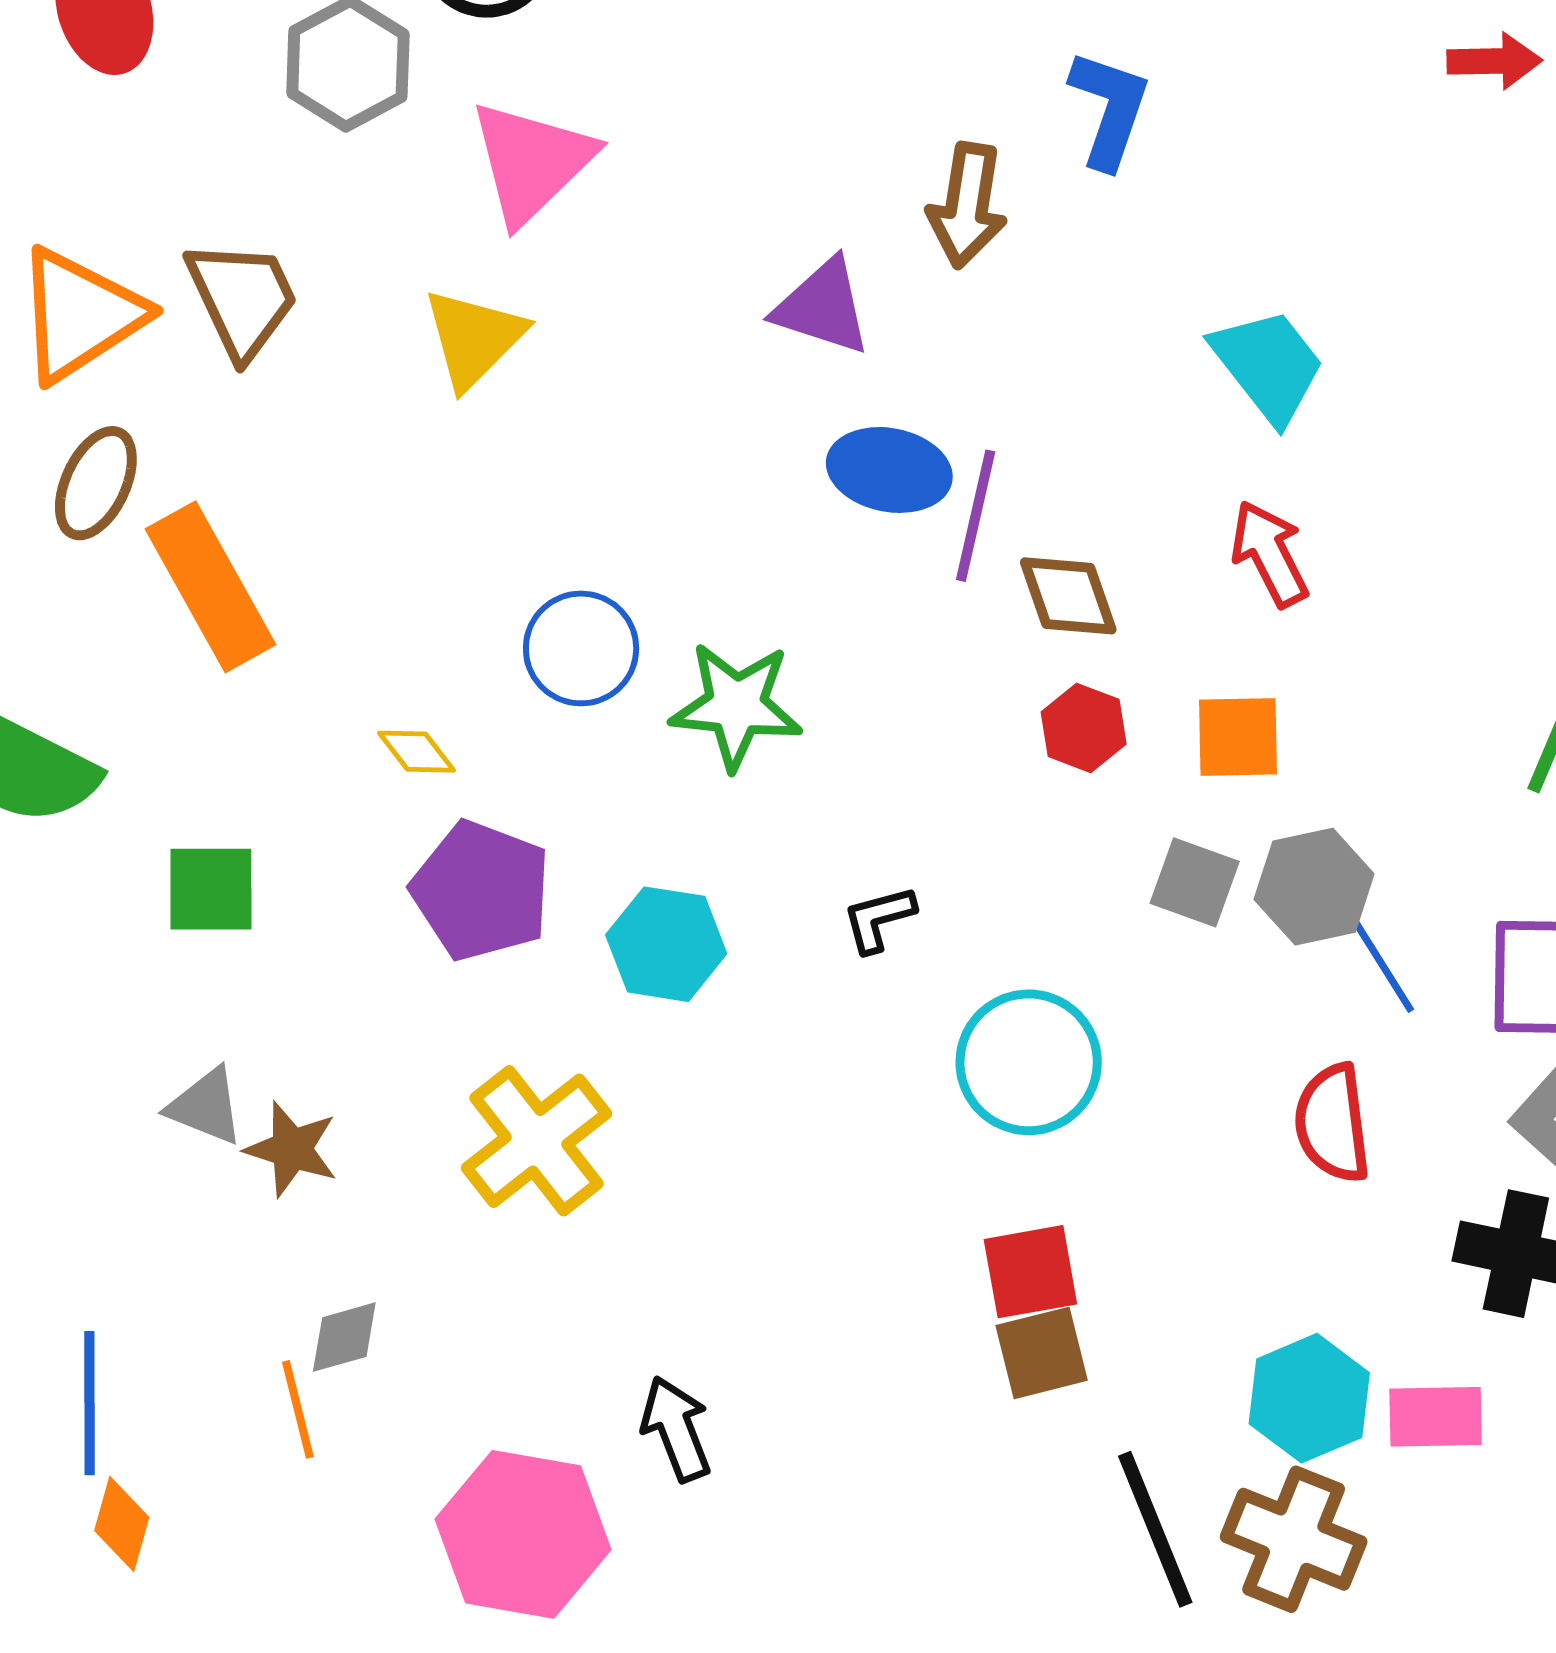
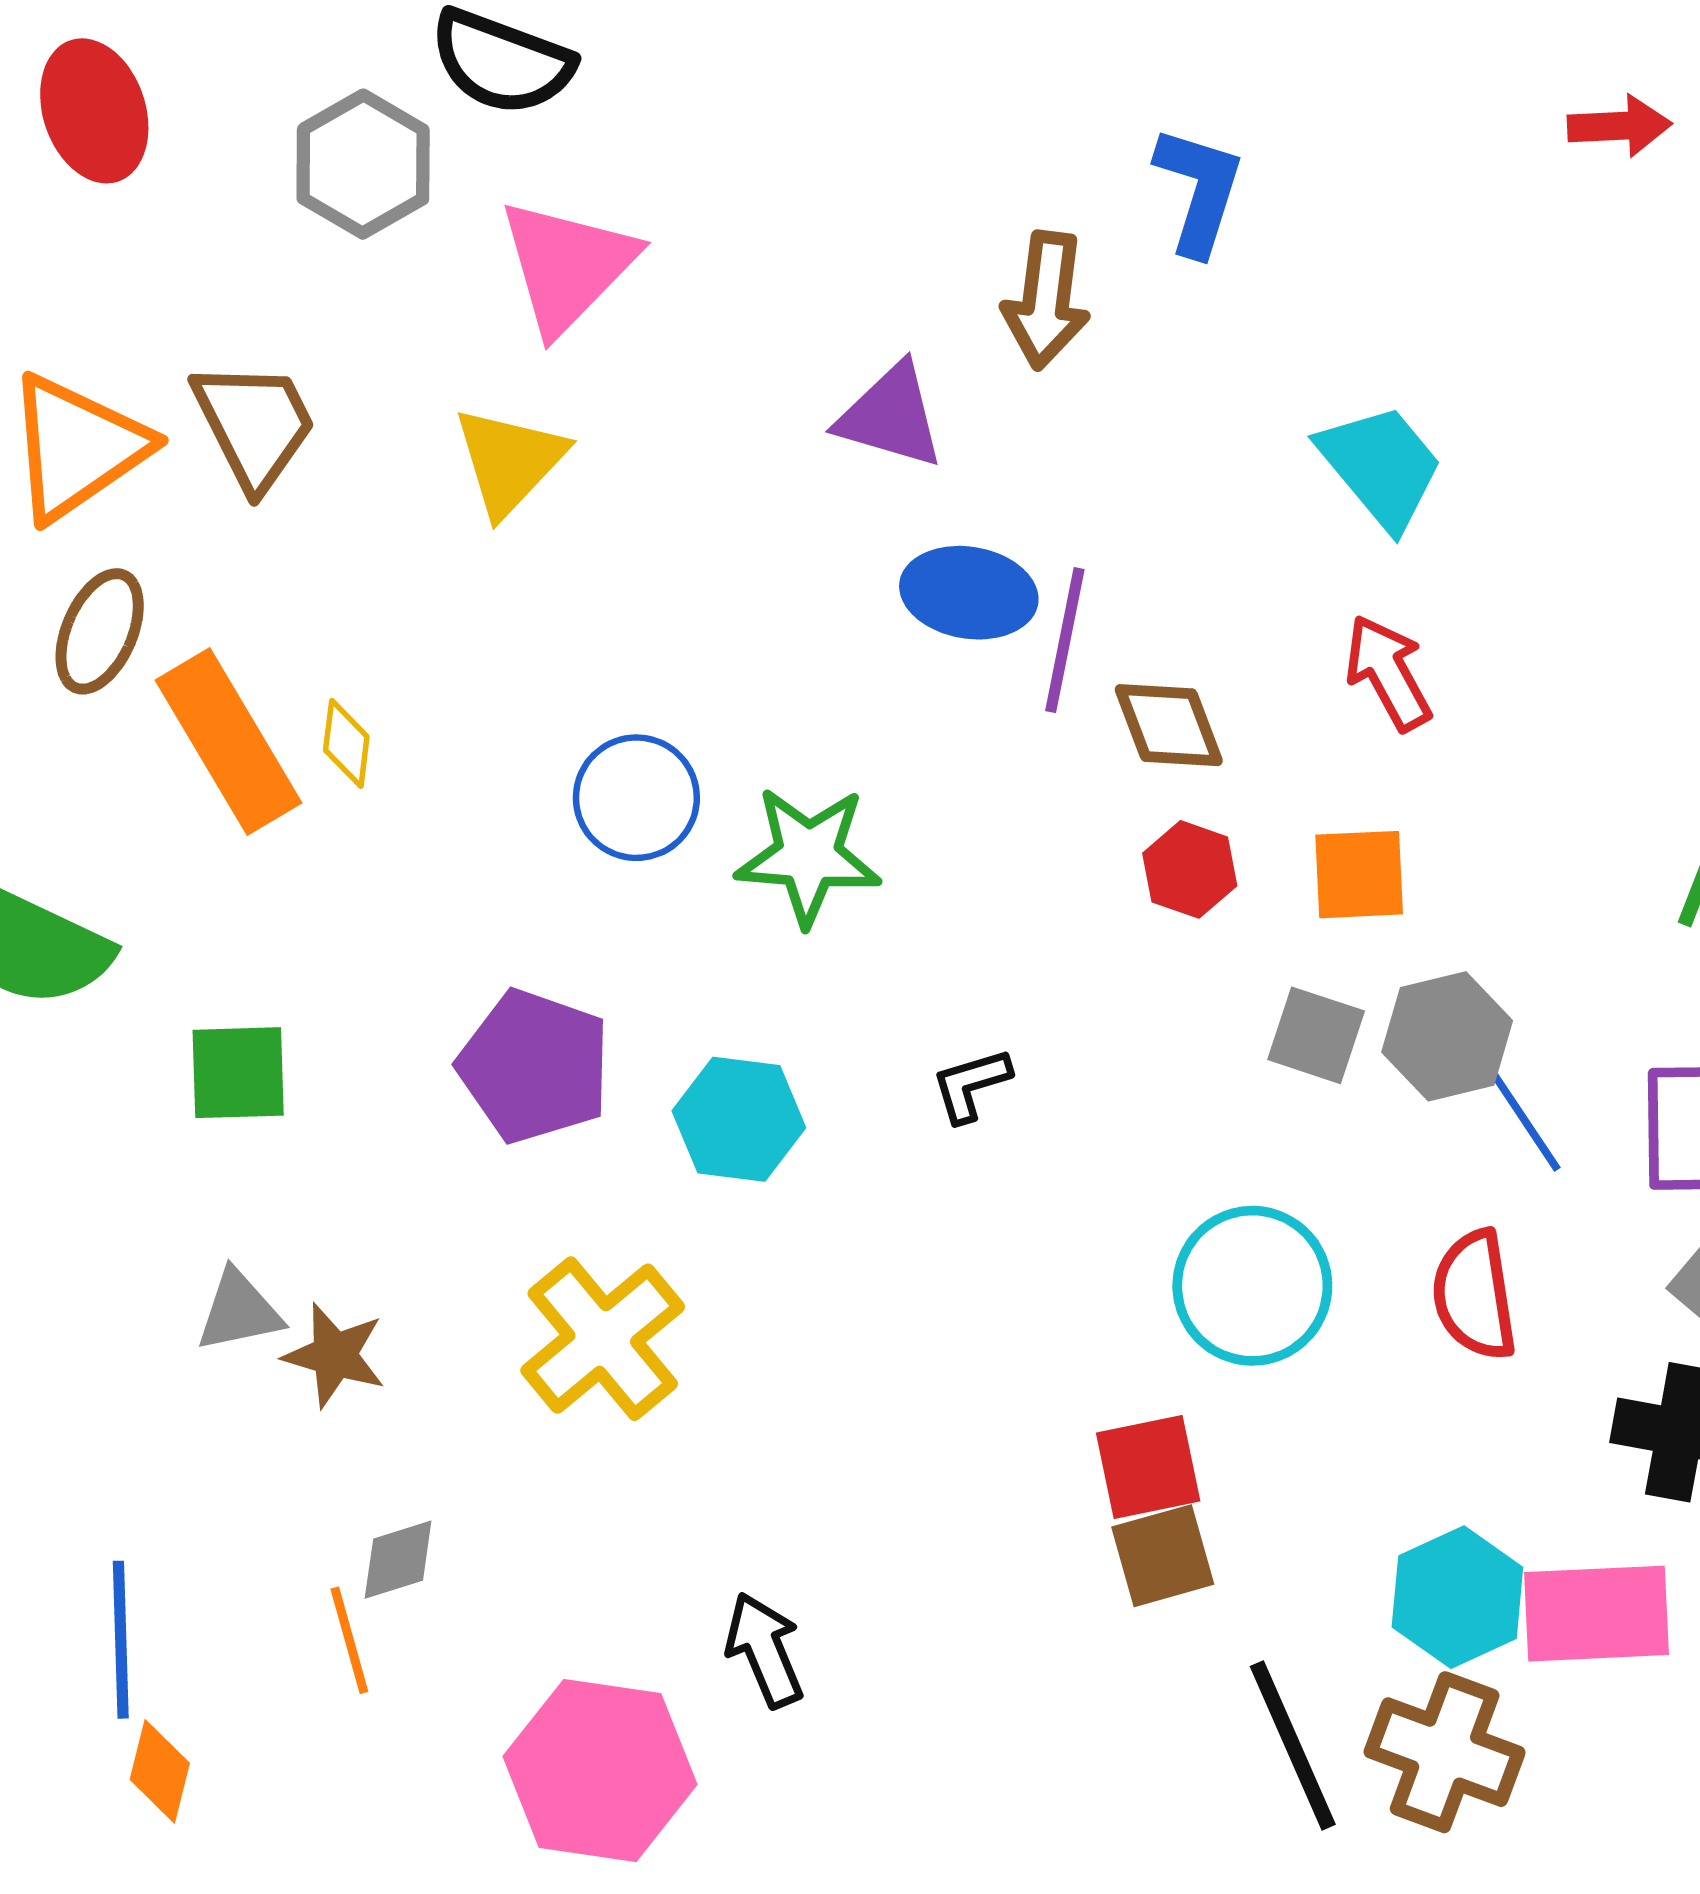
yellow diamond: (416, 752) -> (346, 743), moved, turned 46
cyan circle: (1029, 1062) -> (1252, 1286), moved
gray triangle: (206, 1106) -> (239, 1311), turned -32
pink rectangle: (1436, 1417) -> (1596, 1614), size x1.4

